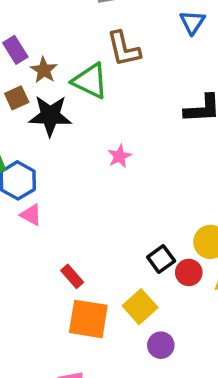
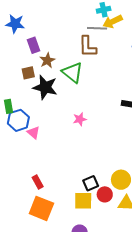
brown L-shape: (124, 49) -> (88, 47), moved
pink triangle: (31, 215) -> (33, 133), moved
yellow square: (140, 307) -> (83, 201), moved, turned 30

